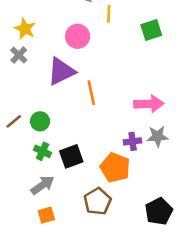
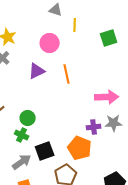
purple triangle: (61, 71) -> (37, 71), size x0.7
orange line: (91, 93) -> (67, 74), moved
green circle: (40, 121) -> (28, 118), moved
black square: (71, 156) -> (45, 151), moved

